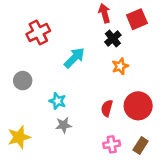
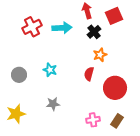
cyan arrow: (74, 58) -> (62, 28), moved, turned 42
gray circle: (23, 81) -> (19, 75), moved
cyan star: (58, 101) -> (50, 70), moved
red semicircle: (107, 108) -> (89, 74), moved

